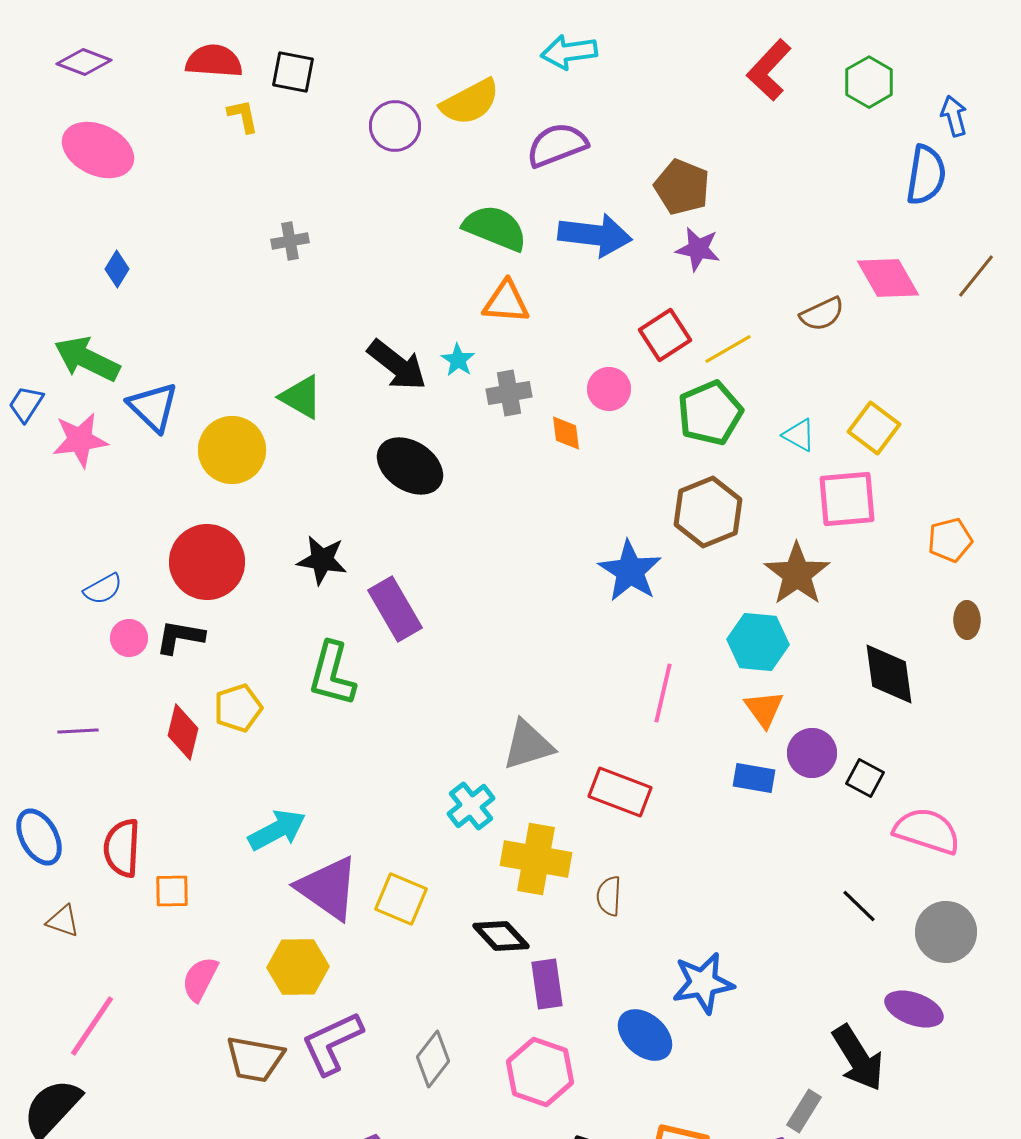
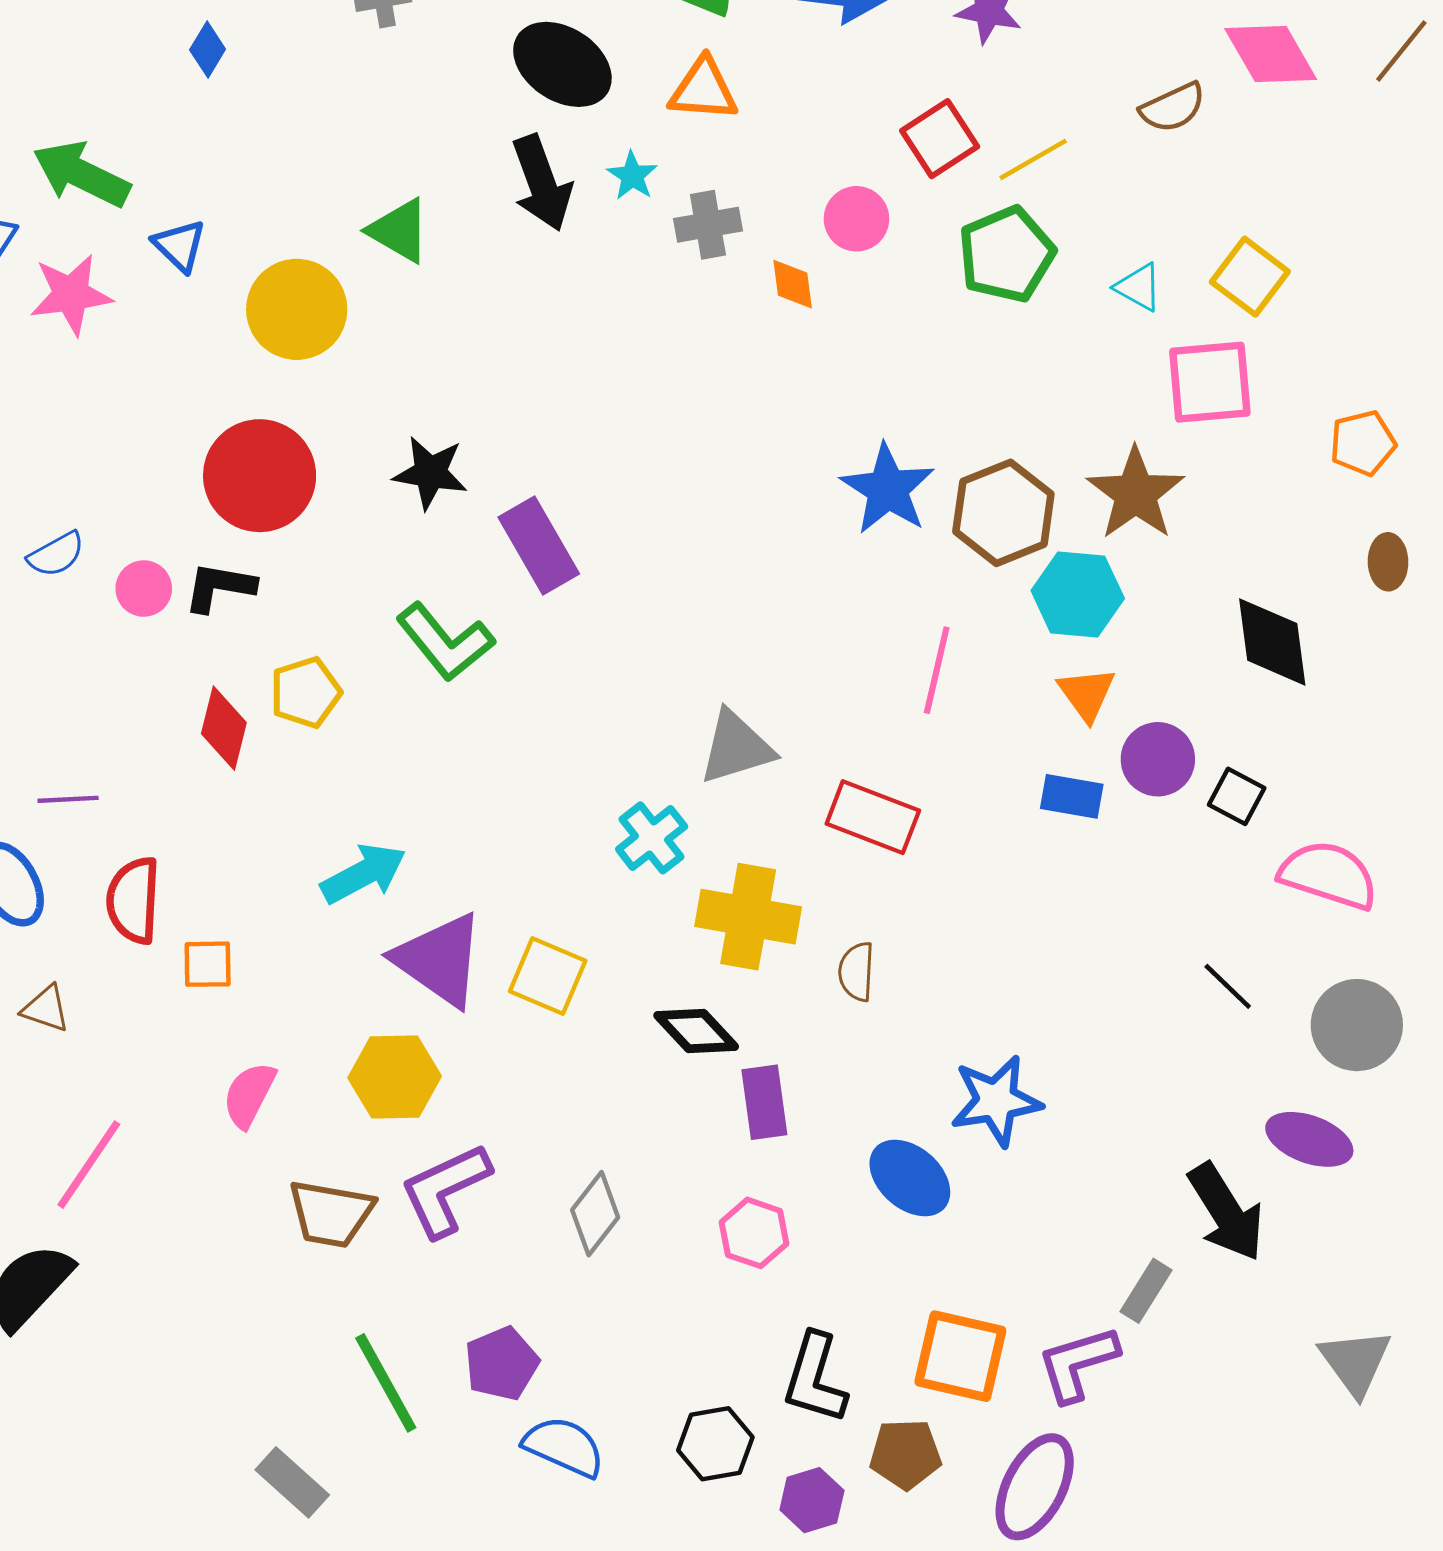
blue diamond: (117, 269) -> (208, 50), moved
black arrow: (397, 365) -> (542, 183), turned 32
blue triangle: (153, 407) -> (179, 246), size x0.7
black ellipse: (410, 466) -> (562, 64), moved
brown hexagon: (708, 512) -> (1003, 513), moved
blue semicircle: (103, 589) -> (56, 554), moved
green L-shape: (332, 674) -> (445, 642), turned -54
purple line: (78, 731) -> (68, 799), moved
pink hexagon: (540, 1072) -> (754, 1233), size x0.7

